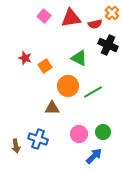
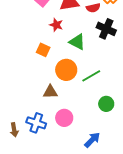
red star: (25, 58) -> (56, 25), moved
orange square: (45, 66) -> (43, 50), turned -32
green circle: (103, 132) -> (106, 104), moved
pink circle: (79, 134) -> (64, 118), moved

